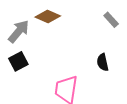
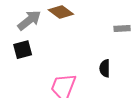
gray rectangle: (111, 20) -> (122, 29), turned -63

